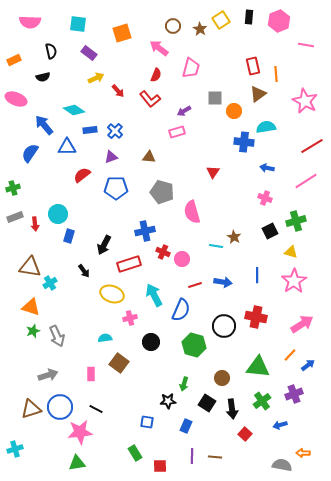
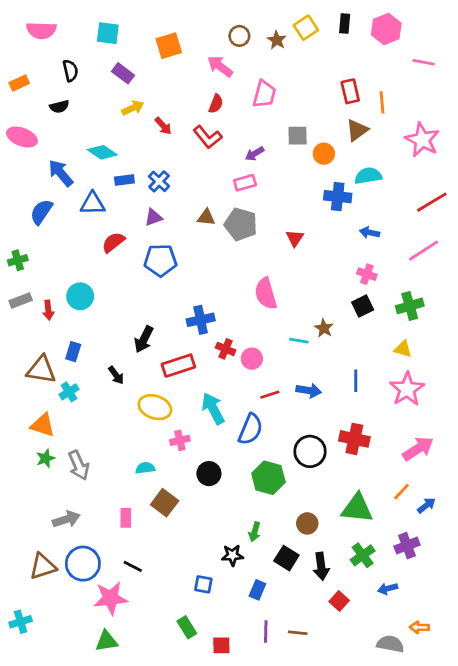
gray pentagon: (162, 192) -> (241, 224), moved
black square: (270, 231) -> (363, 306), moved
blue rectangle: (69, 236) -> (73, 352), moved

